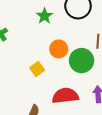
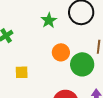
yellow square: (37, 69) -> (22, 72), moved, turned 32

